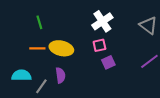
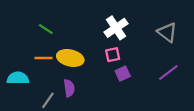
green line: (39, 22) -> (46, 29), turned -40
cyan semicircle: (21, 75) -> (18, 78), moved

